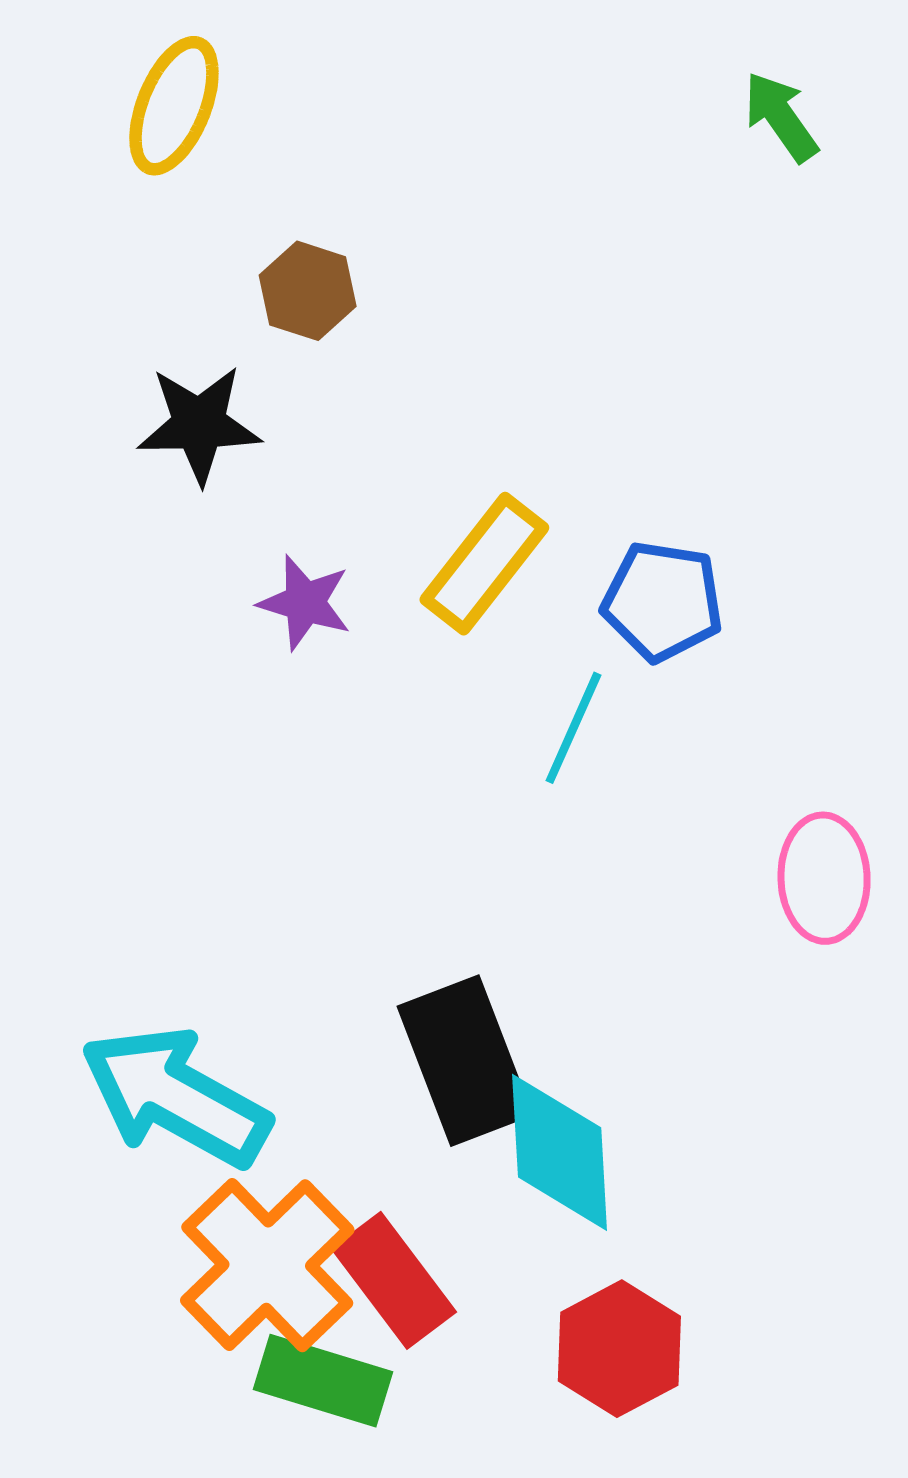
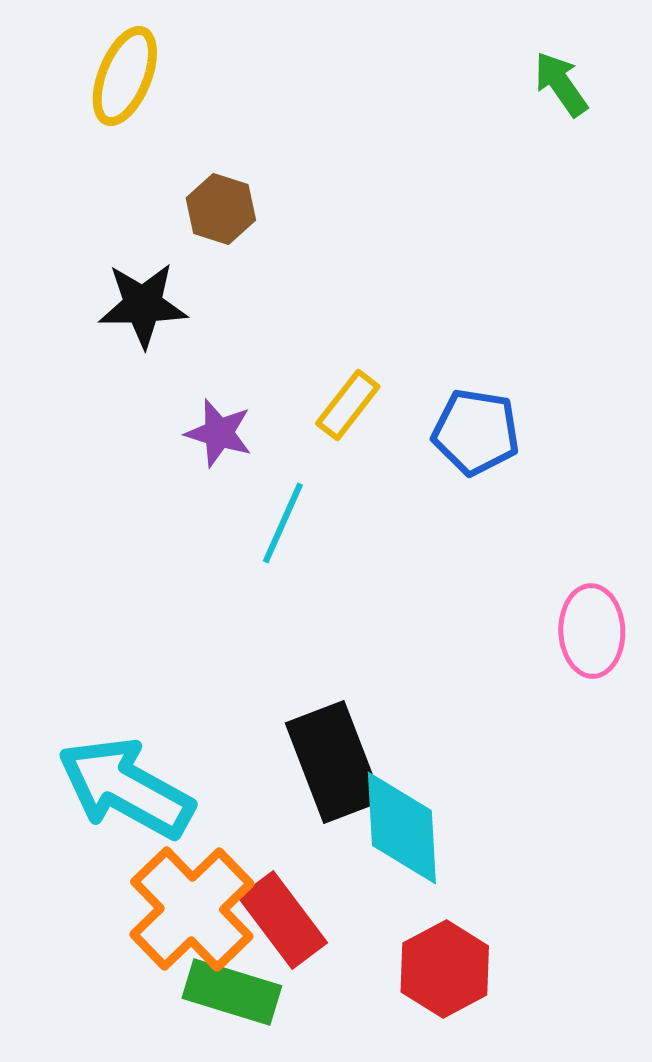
yellow rectangle: (484, 564) -> (348, 405), size x0.7
cyan line: (573, 728) -> (283, 523), moved

